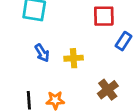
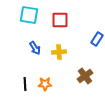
red square: (104, 16) -> (60, 20), moved

